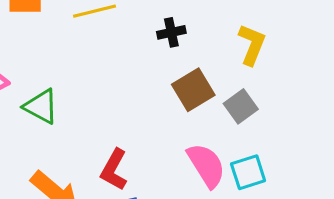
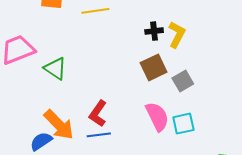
black cross: (171, 32) -> (154, 31), moved
yellow L-shape: (252, 45) -> (177, 35), moved

